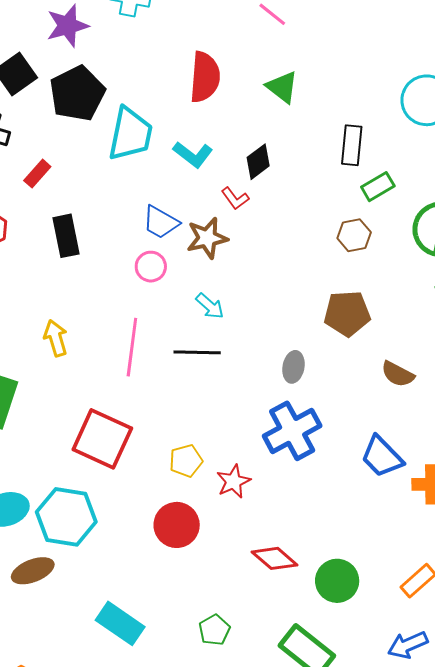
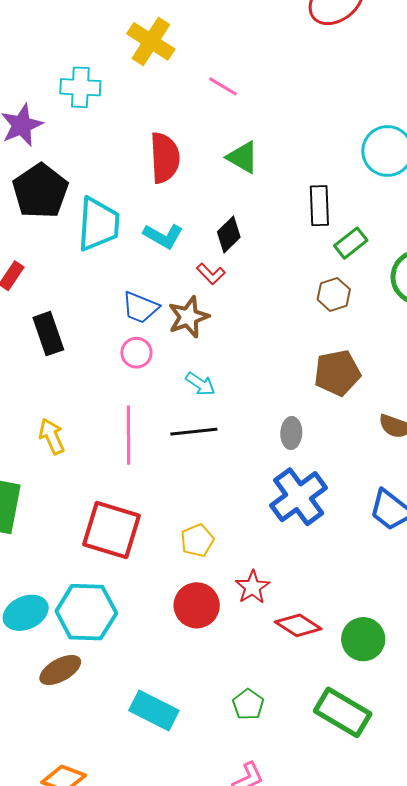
red star: (233, 481) -> (252, 587), moved

